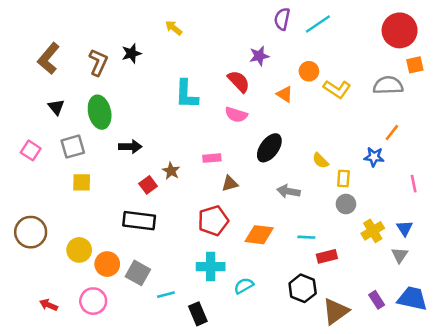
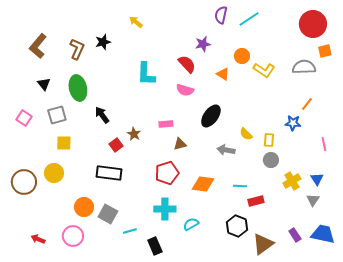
black arrow: (130, 147) -> (102, 115), turned -126
yellow semicircle: (320, 161) -> (246, 134), moved
yellow circle: (79, 250) -> (54, 173), moved

